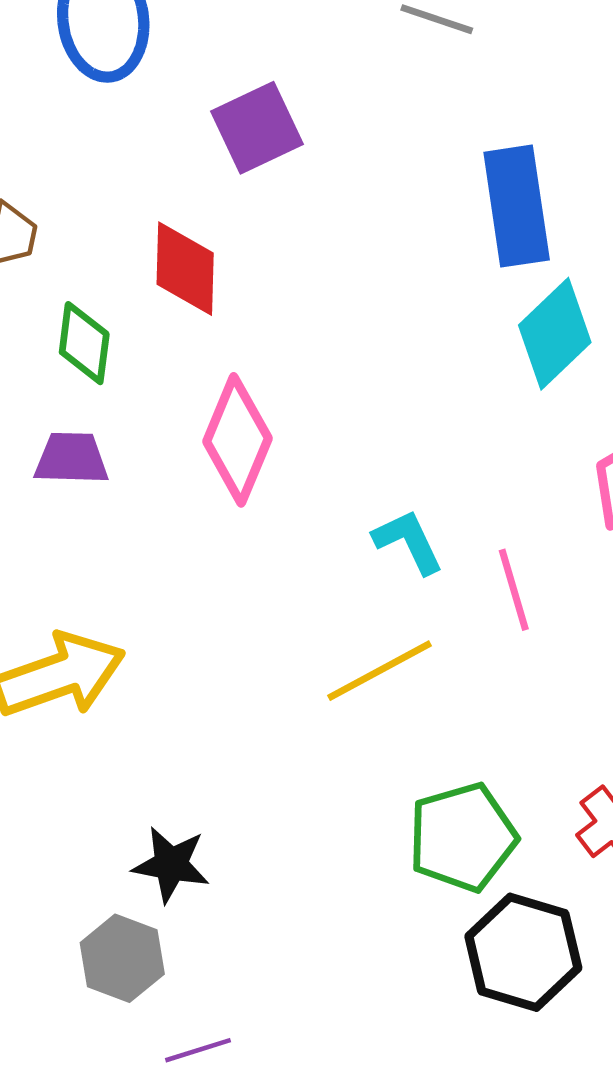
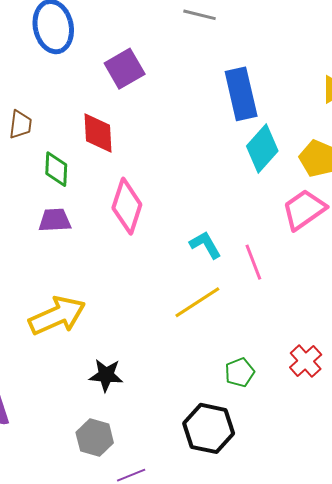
green pentagon: (462, 837) -> (240, 372), size x0.6
black star: (171, 864) -> (106, 375), moved
black hexagon: (523, 952) -> (209, 428), moved

